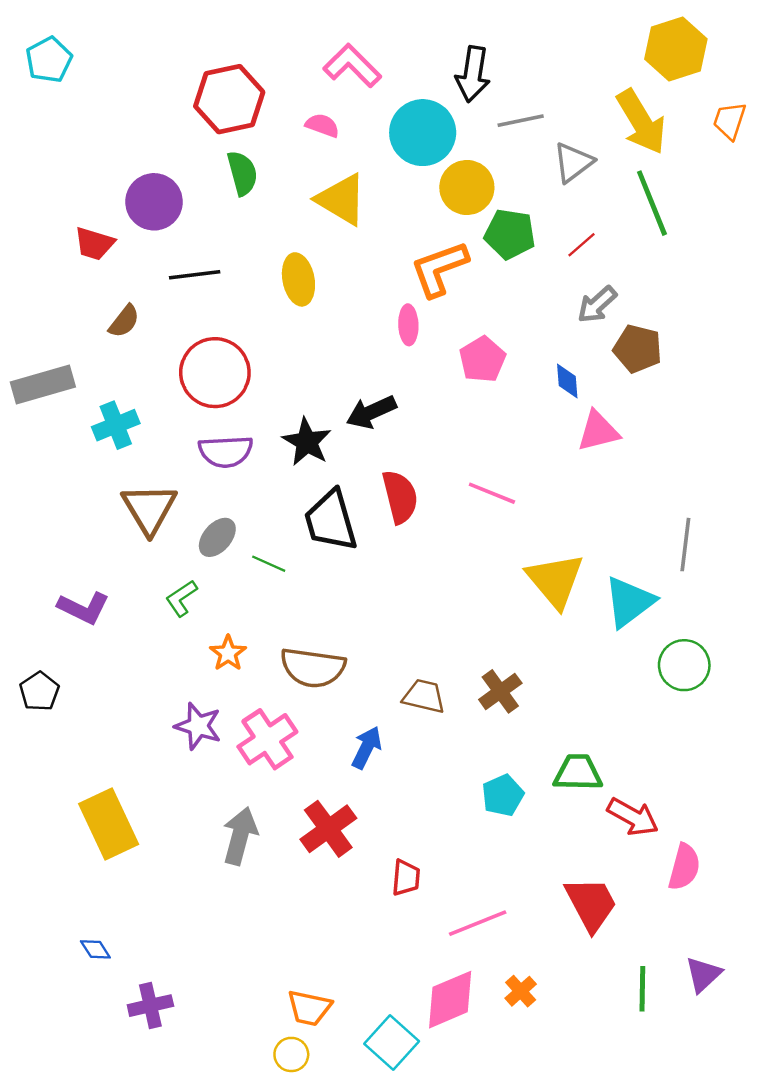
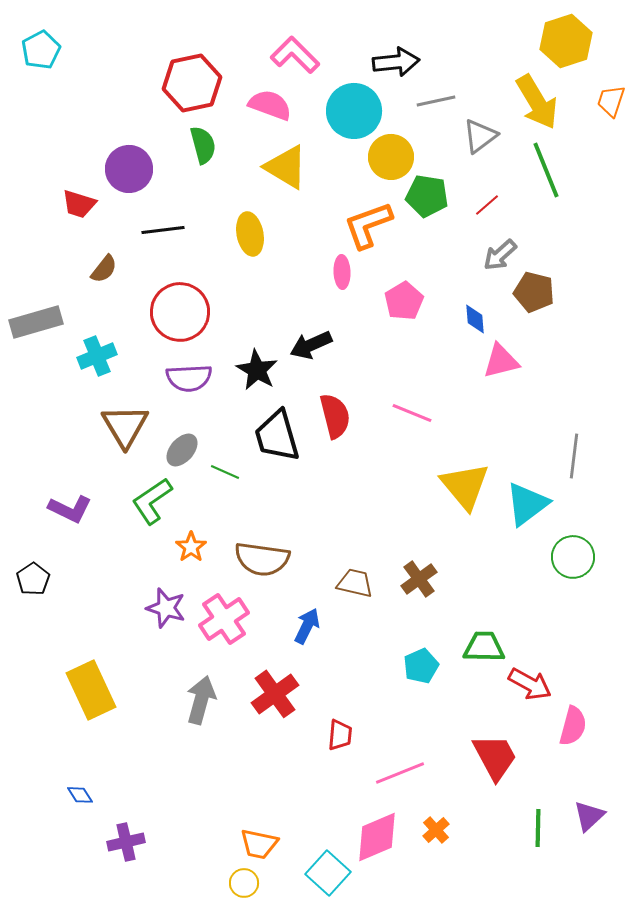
black arrow: (473, 74) -> (396, 62), turned -105
pink semicircle: (322, 125) -> (270, 105), size x1.5
green L-shape: (181, 598) -> (152, 501), size x1.5

